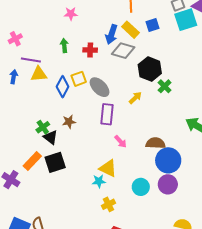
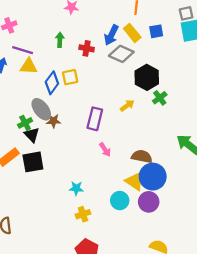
gray ellipse: (99, 87) -> (41, 109), moved
yellow triangle: (108, 168) -> (135, 181), moved

